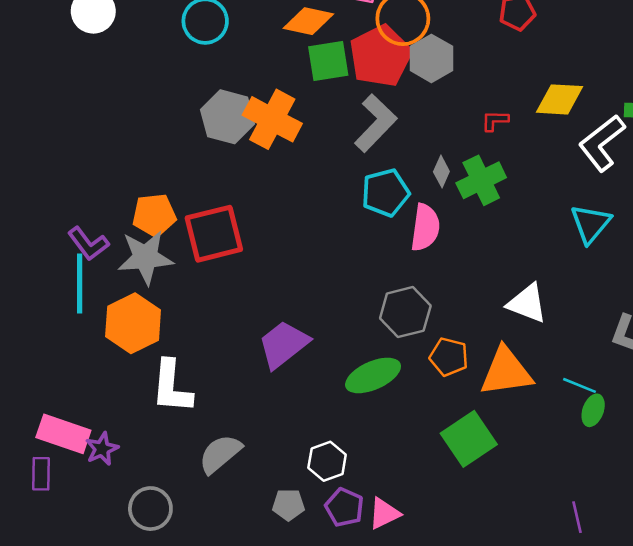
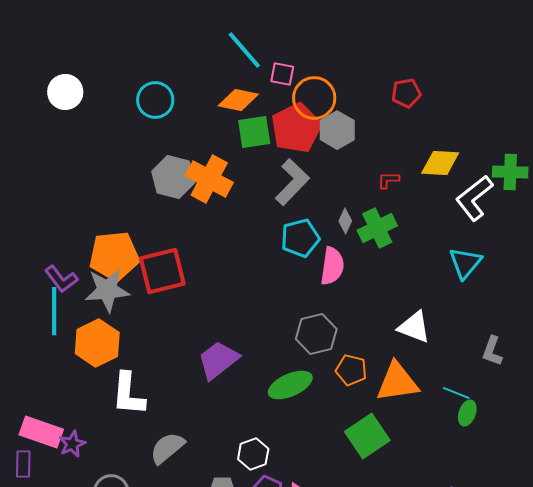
orange pentagon: (154, 215) -> (114, 256), size x1.4

